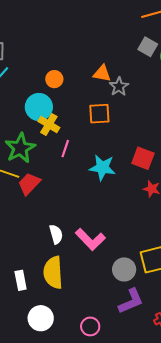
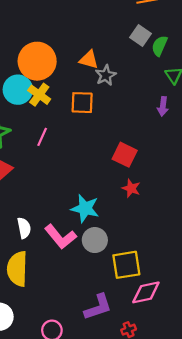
orange circle: (54, 79) -> (37, 61), size x2.0
yellow cross: (49, 124) -> (39, 95), moved
cyan star: (102, 168) -> (85, 208), moved
gray circle: (124, 269) -> (95, 240), moved

